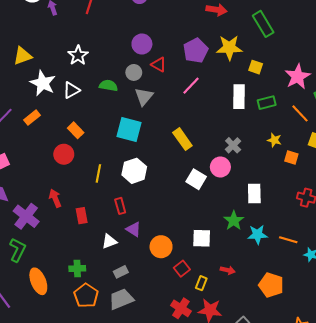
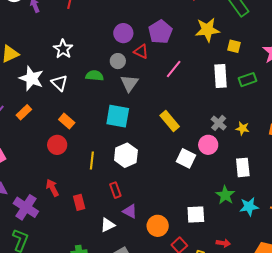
purple pentagon: (196, 51) -> (160, 32), moved
white triangle: (71, 90) -> (59, 83), turned -42
yellow star: (274, 140) -> (243, 128), moved

